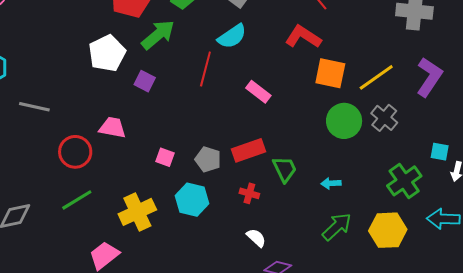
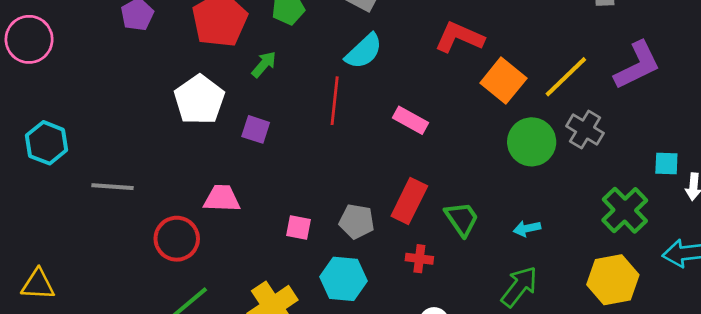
green arrow: (158, 35) -> (264, 64), size x0.6
orange square: (330, 73) -> (503, 81), turned 36
purple L-shape: (429, 77) -> (637, 65), turned 39
red rectangle: (248, 150) -> (409, 201), turned -36
green arrow: (337, 227) -> (519, 287), moved

